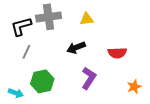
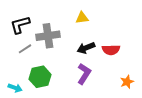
gray cross: (49, 17) -> (48, 36), moved
black arrow: (76, 48) -> (86, 48), moved
gray line: (26, 52) -> (25, 49), turned 32

